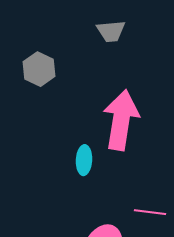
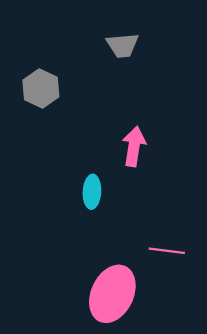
pink arrow: (121, 120) -> (134, 146), size x0.6

